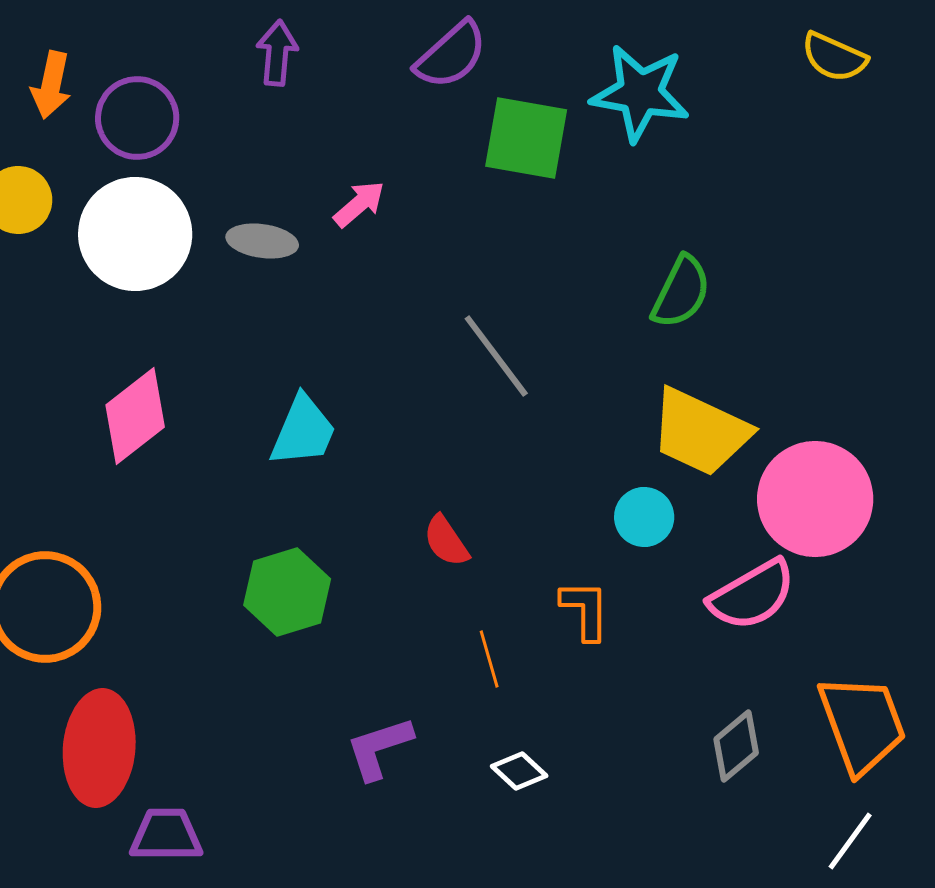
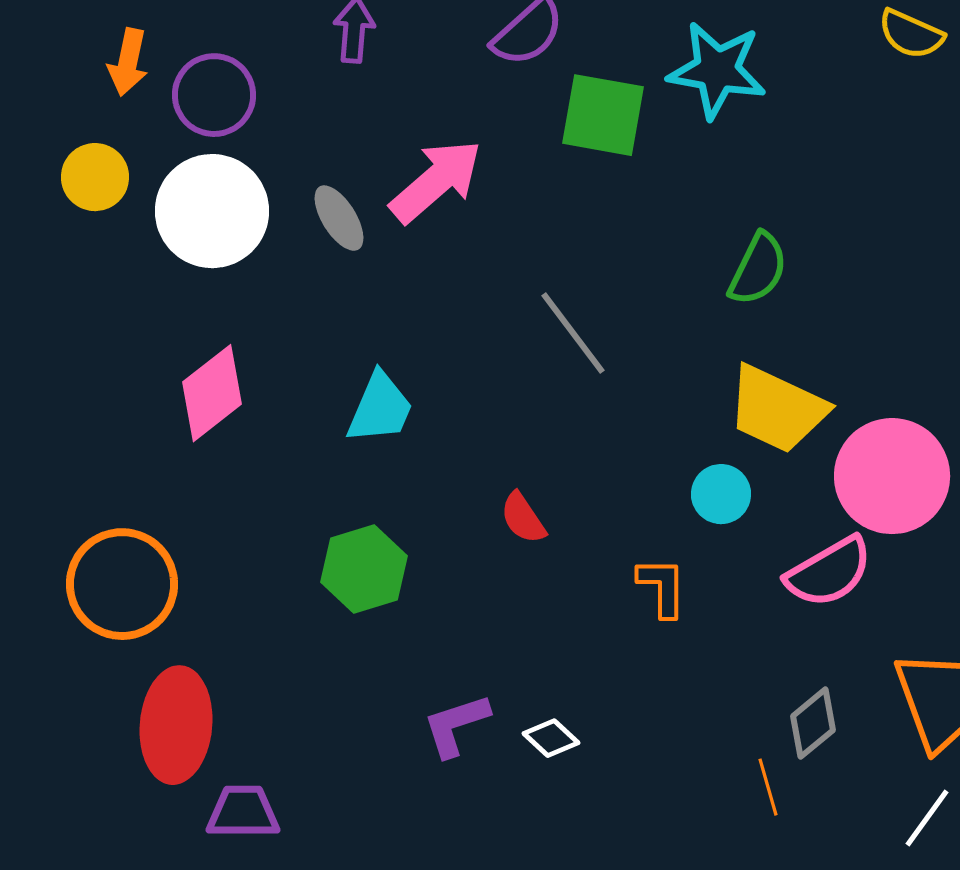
pink arrow: (359, 204) -> (436, 181), size x1.8
gray ellipse: (262, 241) -> (339, 218), turned 50
orange line: (489, 659) -> (768, 787), moved
white diamond: (519, 771) -> (551, 738), moved

